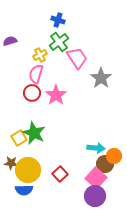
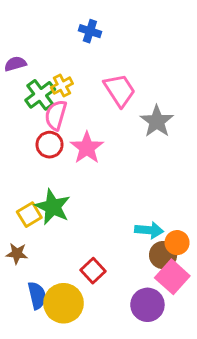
green cross: (59, 42) -> (40, 95), moved
yellow circle: (28, 170) -> (64, 303), moved
pink square: (96, 178) -> (172, 277), moved
blue semicircle: (24, 190) -> (37, 295), turned -102

